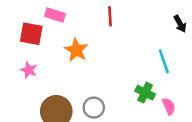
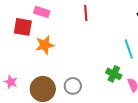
orange star: (76, 50) -> (45, 45), moved, turned 30
pink star: (29, 70) -> (11, 82), moved

